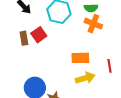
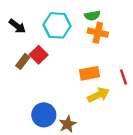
brown rectangle: (24, 38) -> (23, 61), turned 56

